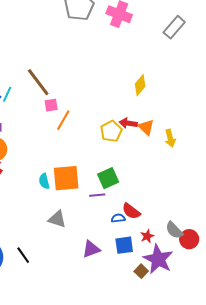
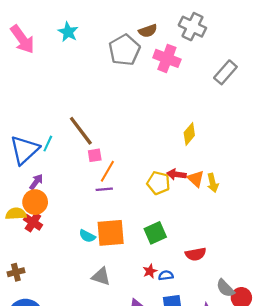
yellow pentagon: (111, 131) -> (158, 183), turned -30
yellow arrow: (170, 138) -> (213, 183), moved
cyan semicircle: (44, 181) -> (87, 236), turned -49
purple line: (97, 195) -> (104, 189), moved
red semicircle: (131, 211) -> (196, 254), moved, turned -48
red star: (147, 236) -> (150, 271), moved

